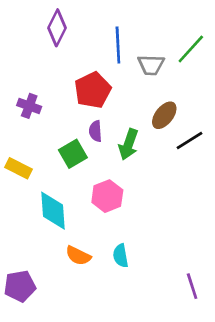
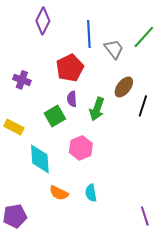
gray trapezoid: (151, 65) -> (114, 49), turned -130
black line: (189, 140) -> (143, 106), turned -40

